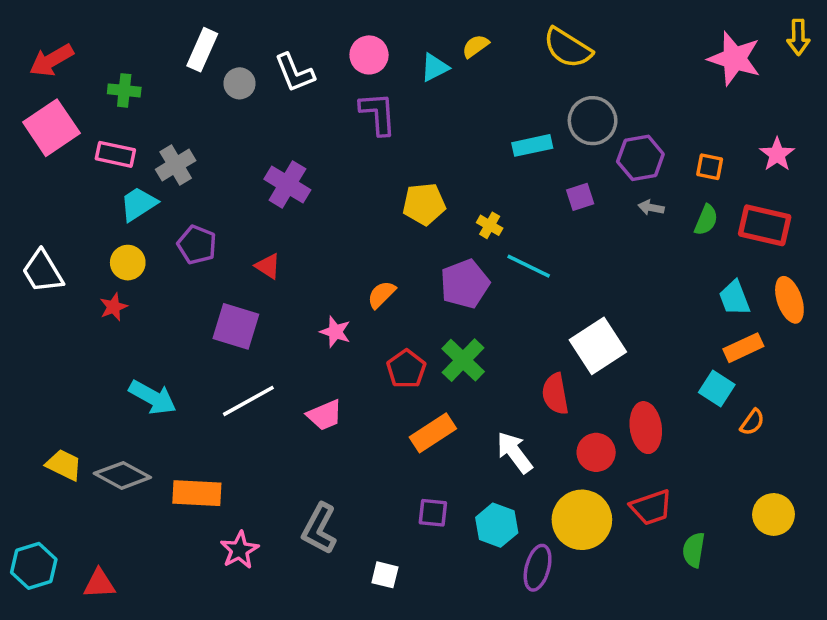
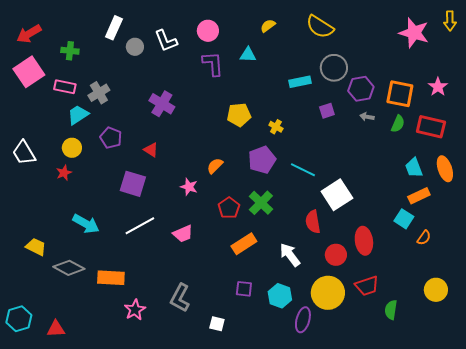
cyan triangle: (435, 67) -> (248, 55), moved, turned 30
orange square: (710, 167) -> (400, 94), size x1.8
cyan line: (529, 266) -> (303, 170), moved
yellow trapezoid: (64, 465) -> (36, 247), moved

